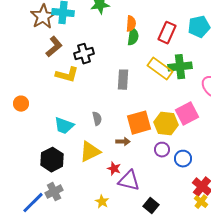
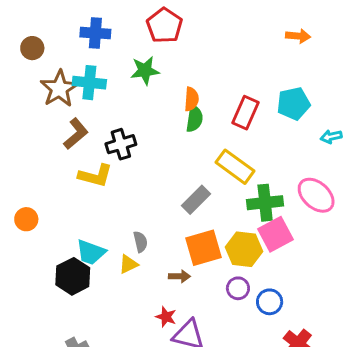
green cross: (180, 67) -> (265, 203), moved
gray rectangle: (123, 80) -> (196, 200), moved, turned 42
yellow triangle: (90, 152) -> (128, 264), moved, size x0.6
black hexagon: (52, 160) -> (73, 276), moved

